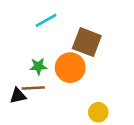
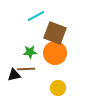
brown square: (87, 42) -> (55, 33), moved
yellow circle: (98, 112) -> (58, 88), moved

